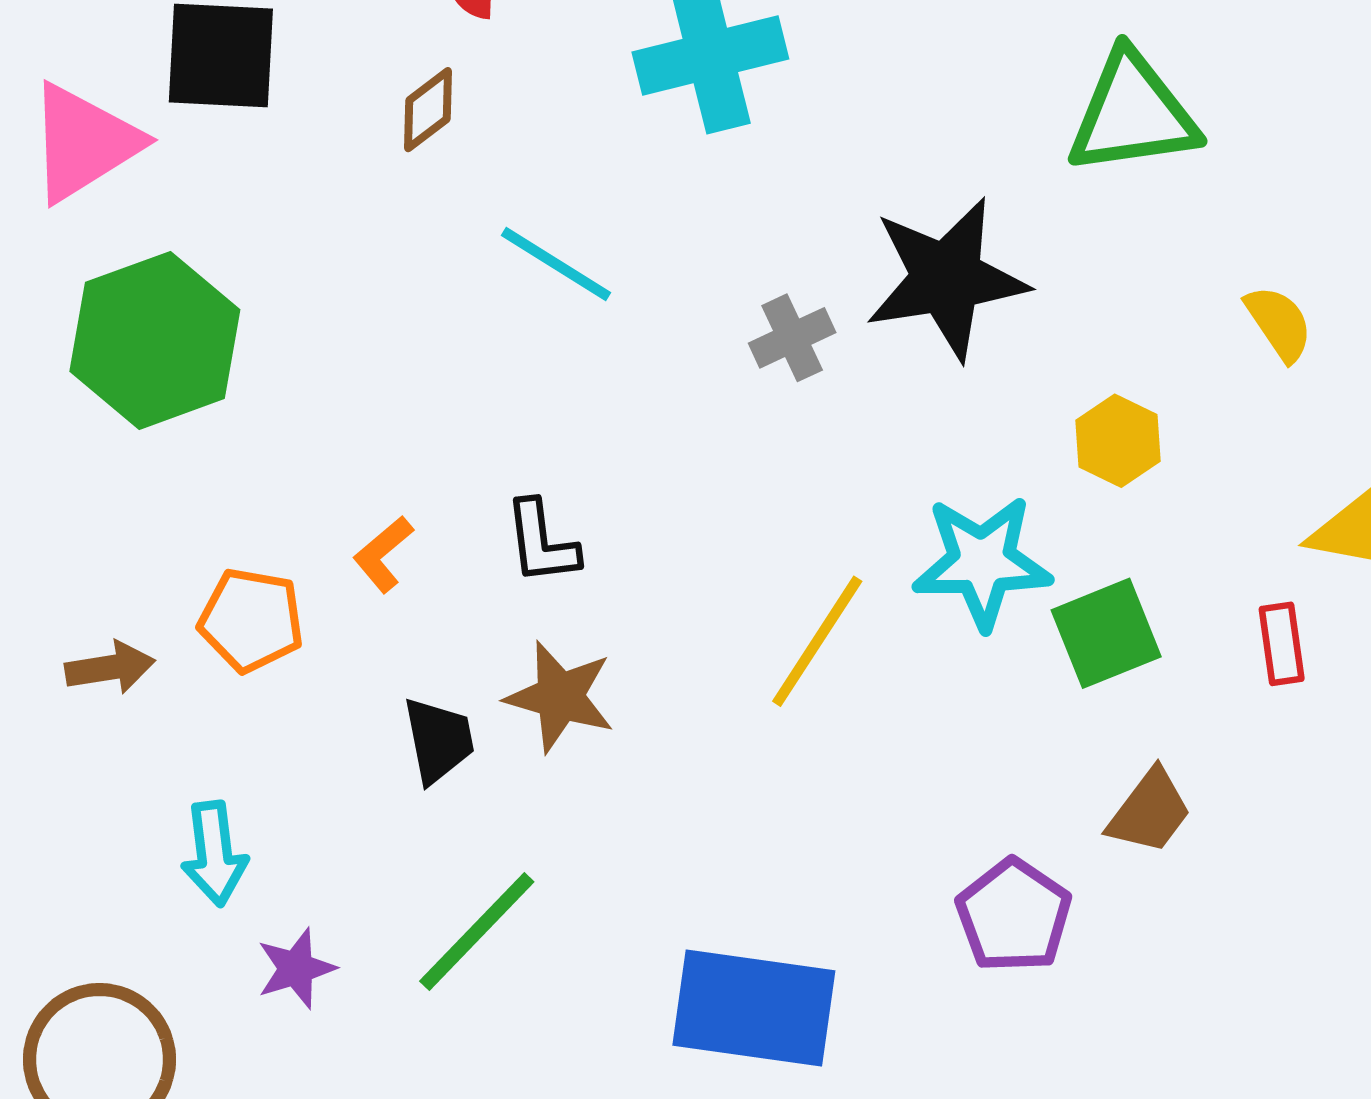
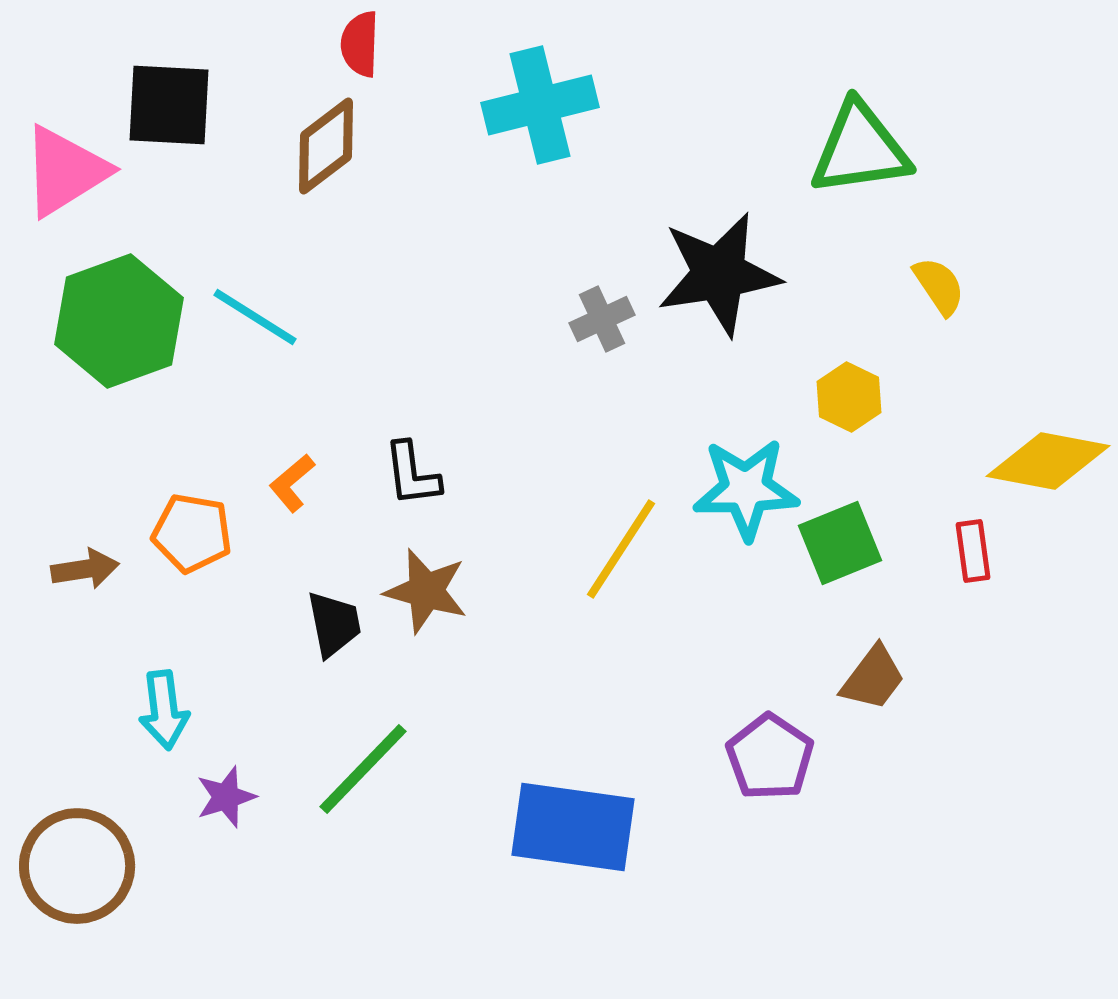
brown diamond: (428, 110) -> (326, 146), size x1.5
cyan line: (556, 264) -> (255, 317), moved
yellow semicircle: (1279, 323) -> (939, 286), moved

